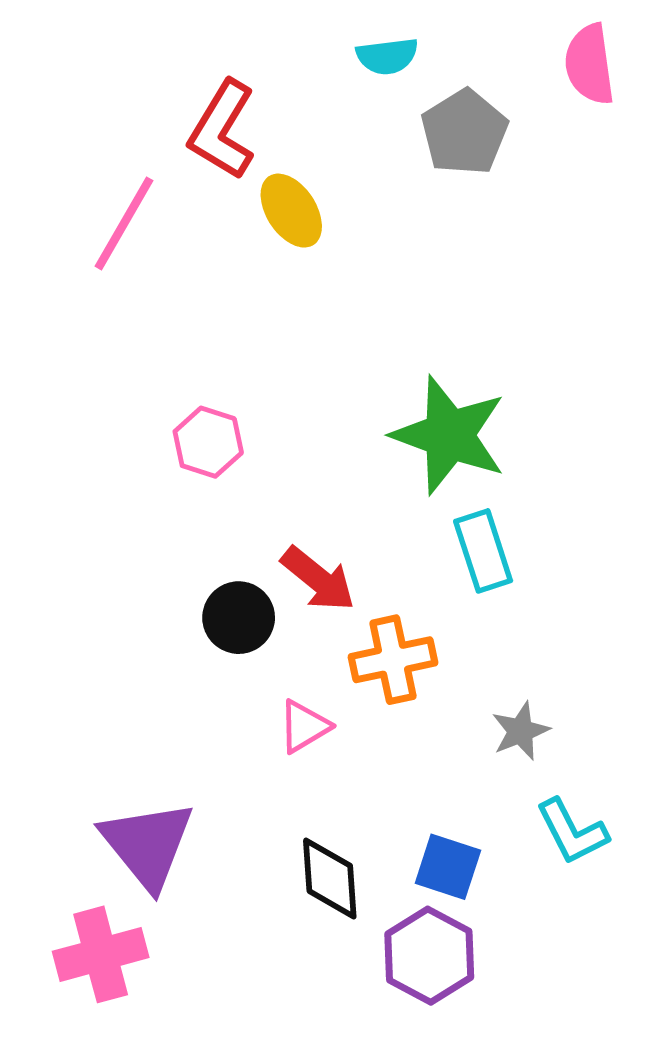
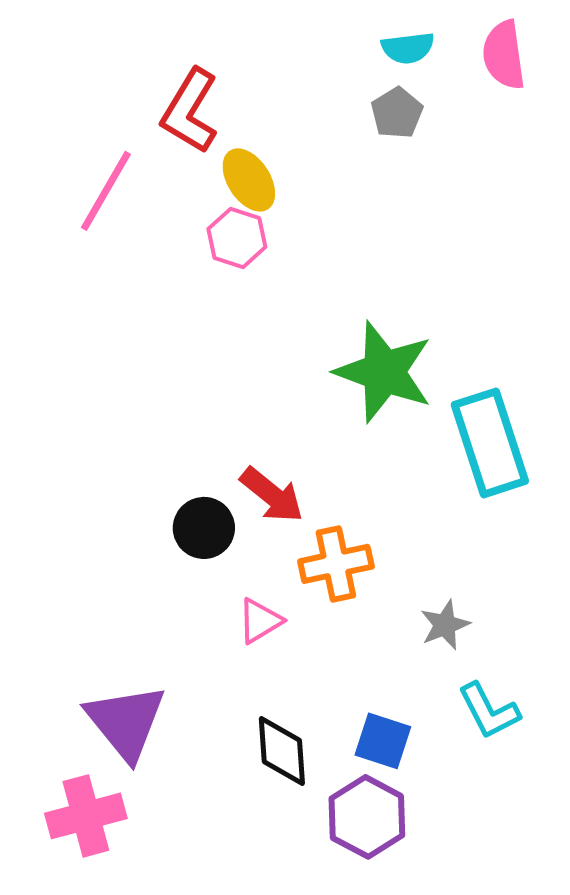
cyan semicircle: (387, 56) -> (408, 48), moved
gray pentagon: (464, 132) -> (397, 113), size x0.7
pink hexagon: (208, 442) -> (237, 238), moved
cyan rectangle: (483, 551) -> (490, 443), moved, size x1.5

